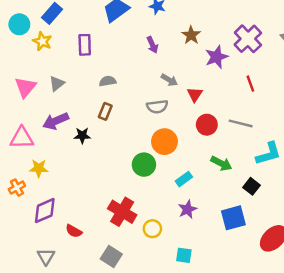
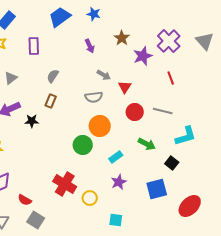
gray semicircle: (108, 81) -> (53, 76), turned -48
gray square: (111, 256) -> (36, 220), moved

